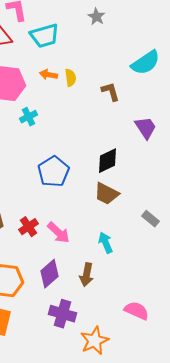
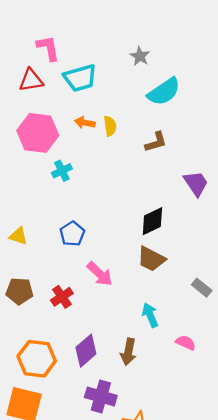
cyan semicircle: (146, 63) -> (164, 92), moved
brown L-shape: (110, 92) -> (156, 142), turned 90
blue pentagon: (54, 172) -> (72, 234), moved, size x0.7
pink arrow: (58, 233) -> (100, 274), moved
pink semicircle: (136, 311) -> (186, 343), moved, size x0.7

